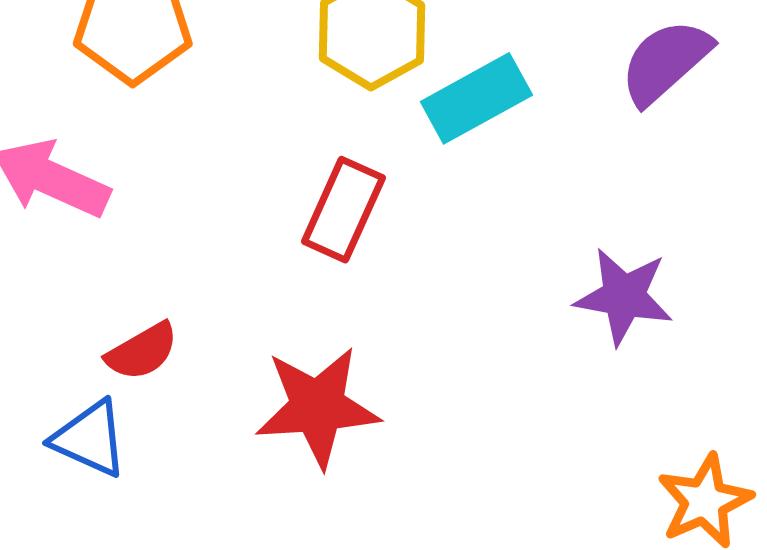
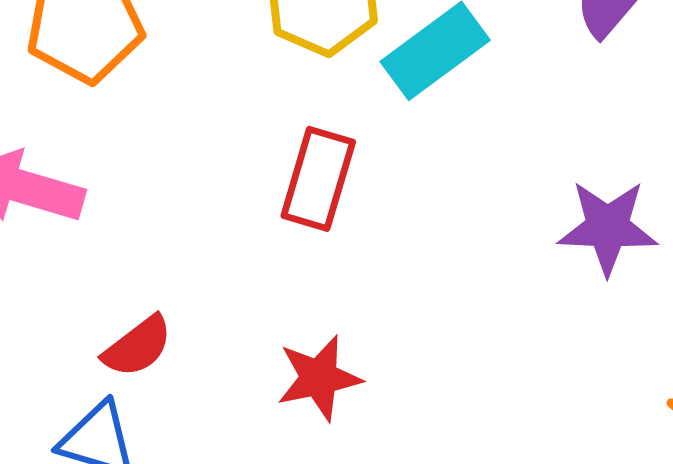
red star: (318, 407) -> (319, 378), size x0.7

